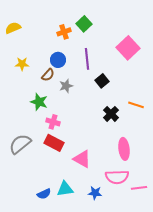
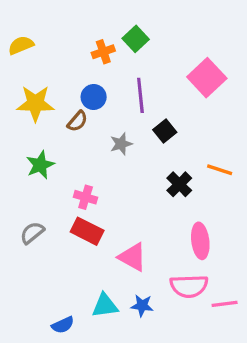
yellow star: (22, 64) -> (35, 103), size x1.6
gray star: (66, 86) -> (121, 144), moved
green star: (39, 102) -> (40, 165), moved, turned 30
gray semicircle: (20, 144) -> (32, 233), size x0.7
blue star: (95, 193) -> (142, 306), moved
blue semicircle: (44, 194) -> (63, 325), moved

